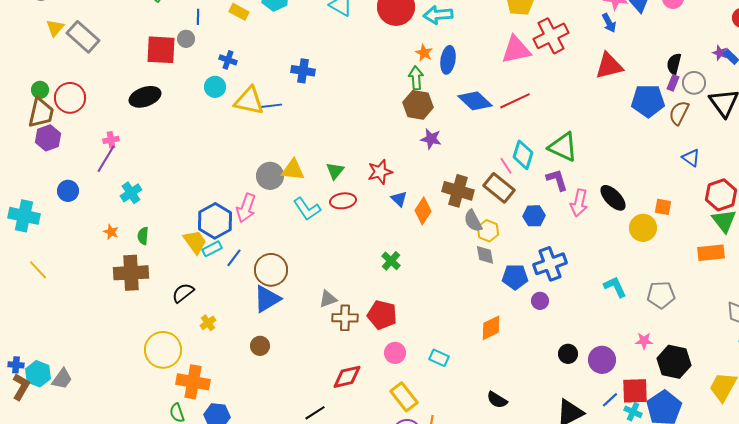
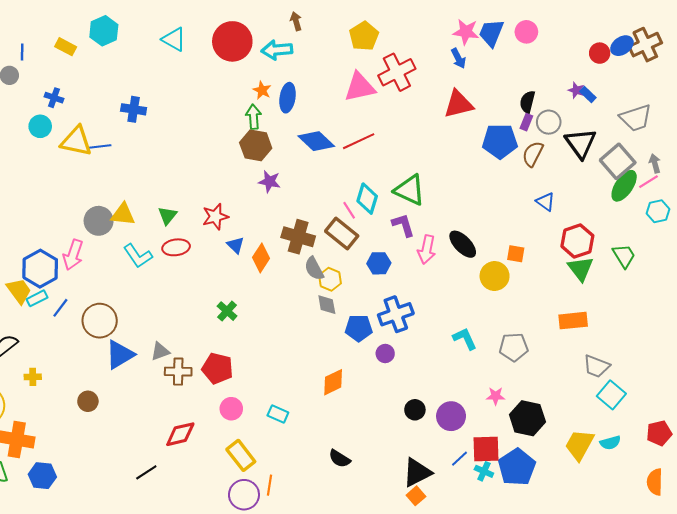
orange rectangle: (711, 253) -> (573, 321), moved
blue triangle: (267, 299) -> (120, 355), moved
yellow cross: (208, 323) -> (33, 377), turned 35

